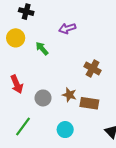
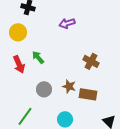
green arrow: (42, 48) -> (38, 57), moved
red arrow: (17, 84) -> (19, 64), moved

